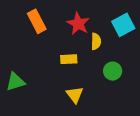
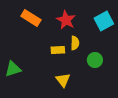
orange rectangle: (37, 21) -> (31, 18), turned -30
yellow semicircle: (96, 41) -> (75, 43), moved

